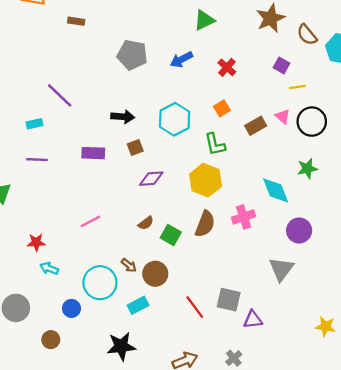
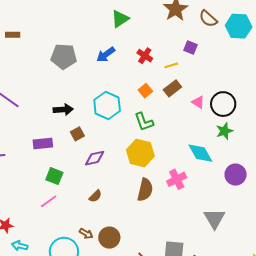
yellow line: (297, 87) -> (171, 65), moved
pink triangle: (283, 116) -> (198, 102), moved
black circle: (312, 122) -> (223, 104), moved
brown rectangle: (256, 126) -> (172, 88), moved
purple circle: (299, 230) -> (236, 175), moved
green square: (171, 235) -> (54, 176), moved

